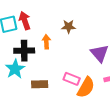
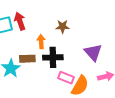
black cross: (24, 51) -> (53, 57), moved
brown rectangle: (40, 84) -> (27, 59), moved

